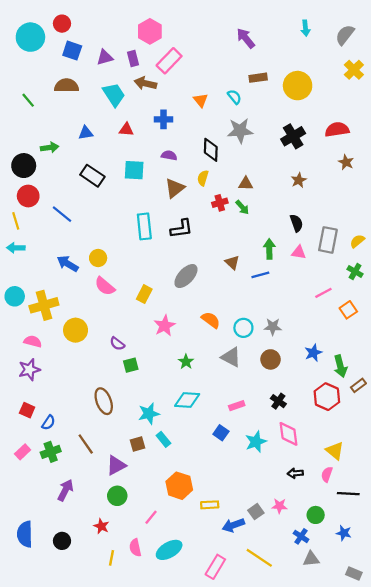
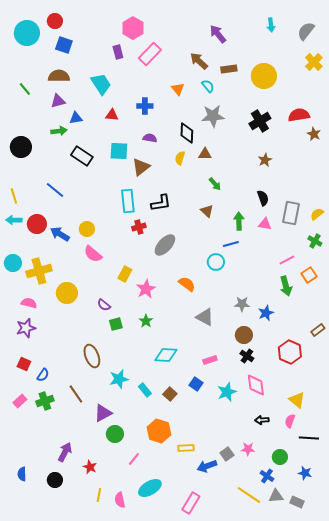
purple triangle: (105, 57) -> (58, 101), moved
brown arrow: (145, 83) -> (199, 61), moved, turned 30
green arrow: (50, 148) -> (59, 131), moved
brown star: (346, 162) -> (314, 134), moved
brown triangle: (246, 184) -> (205, 154), moved
brown triangle: (175, 188) -> (141, 167), moved
red circle: (28, 196) -> (37, 224), moved
red cross: (220, 203) -> (139, 227), moved
brown triangle: (232, 263) -> (207, 211), moved
yellow rectangle: (144, 294) -> (125, 274), moved
gray star: (273, 327) -> (242, 304), moved
cyan circle: (243, 328) -> (216, 262), moved
blue star: (313, 353) -> (266, 313), moved
brown circle: (271, 359) -> (244, 335), moved
green star: (186, 362) -> (146, 321), moved
green arrow: (340, 366) -> (286, 286), moved
brown rectangle: (358, 385) -> (318, 330), moved
cyan star: (149, 414) -> (119, 379), moved
brown square: (138, 444) -> (170, 394), moved, turned -32
purple arrow: (65, 490) -> (65, 452), moved
green circle: (117, 496) -> (115, 434), moved
blue semicircle: (25, 534) -> (22, 474), size x0.6
pink semicircle: (135, 548) -> (120, 500), moved
yellow line: (259, 558) -> (249, 495), moved
gray rectangle: (354, 574) -> (297, 502), moved

